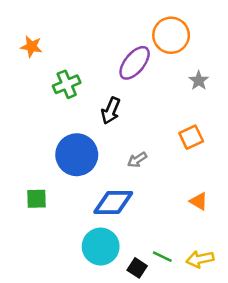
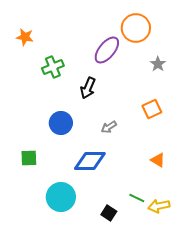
blue circle: (77, 155) -> (61, 123), size x0.7
cyan circle: (101, 247) -> (61, 197), moved
green line: (162, 257) -> (137, 198), moved

